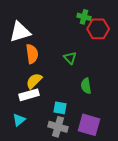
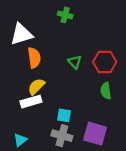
green cross: (84, 17) -> (65, 15), moved
red hexagon: (98, 29) -> (105, 62), moved
green semicircle: (86, 86) -> (106, 91), moved
cyan triangle: (19, 120) -> (20, 140), moved

